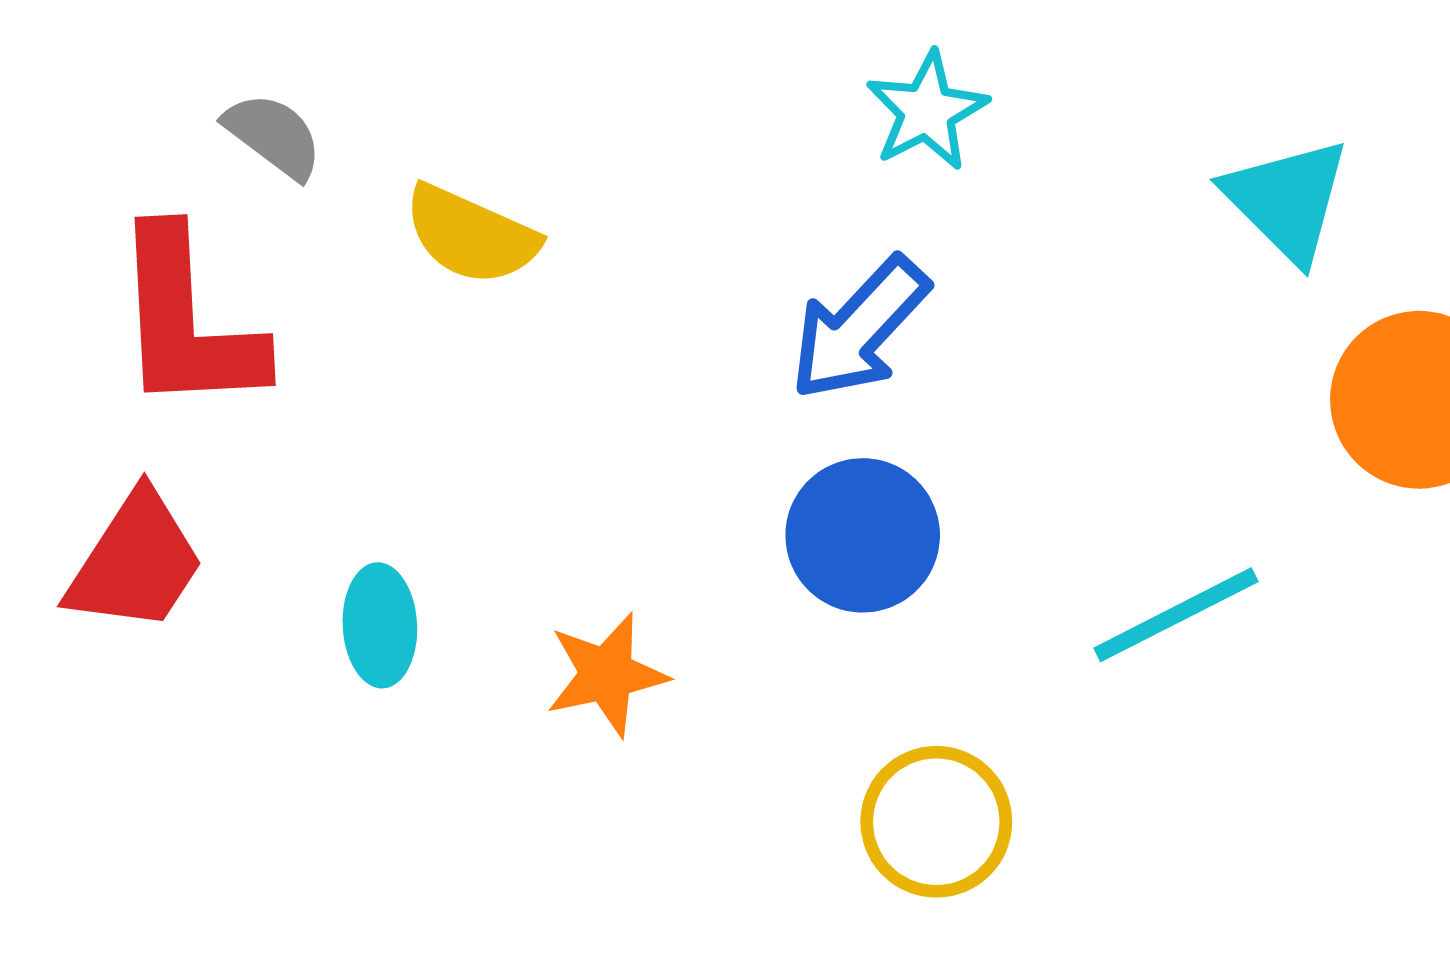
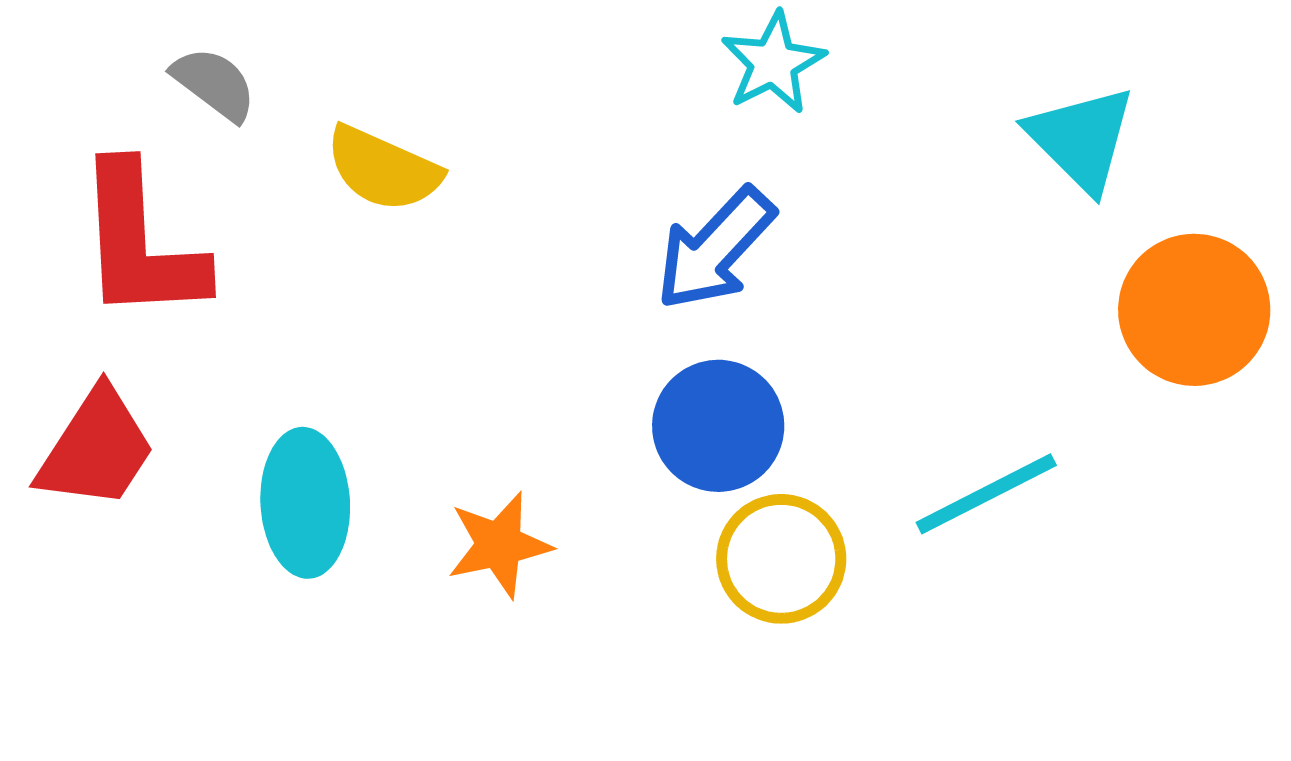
cyan ellipse: (380, 625) -> (305, 503), size x1.4
yellow circle: (936, 822) -> (781, 559), moved

